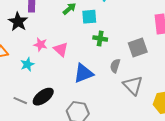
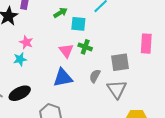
pink triangle: (61, 49) -> (66, 51), moved
cyan star: (27, 64) -> (20, 59), moved
gray triangle: (133, 85) -> (117, 89), moved

